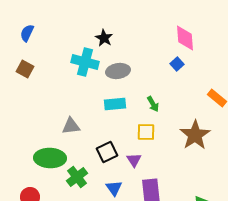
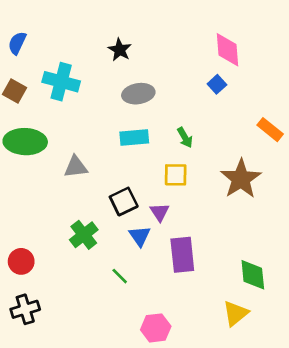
cyan cross: (85, 62) -> (61, 82), moved
green ellipse: (50, 158) -> (25, 142), moved
blue triangle: (114, 188) -> (140, 236), moved

